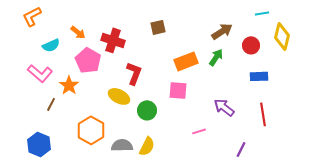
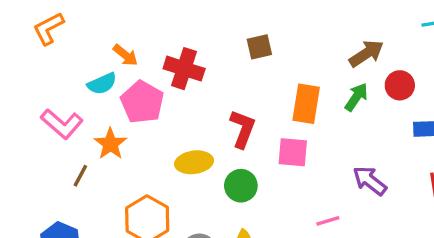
cyan semicircle: (51, 45) -> (102, 84), moved
red circle: (251, 45) -> (400, 85), moved
orange rectangle: (186, 61) -> (306, 104), turned -60
red L-shape: (134, 73) -> (243, 129), moved
yellow ellipse: (119, 96) -> (194, 162), turned -35

